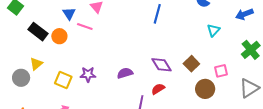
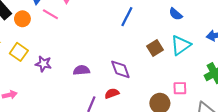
cyan triangle: (213, 30) -> (181, 45), size x1.5
brown square: (191, 64) -> (155, 48), moved
yellow square: (63, 80) -> (19, 52), moved

